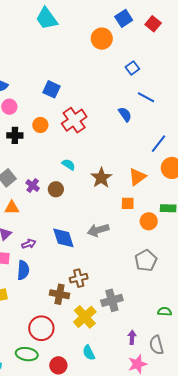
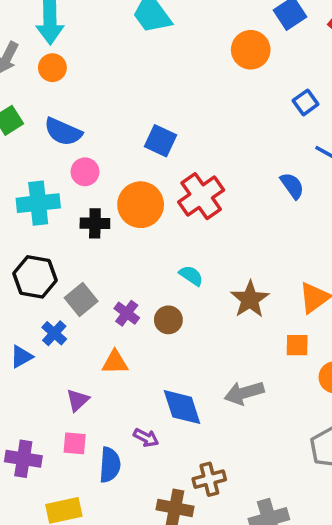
orange circle: (40, 125) -> (141, 205), size x1.6
orange triangle: (12, 208) -> (115, 362), moved
purple arrow: (29, 244) -> (146, 438), moved, turned 48

